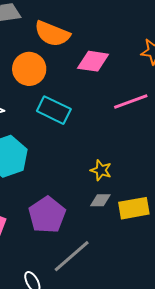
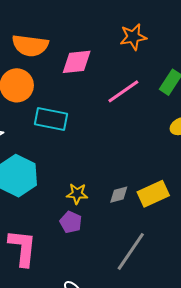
yellow star: (101, 170) -> (77, 194), moved
purple pentagon: (47, 215) -> (71, 222), size x0.6
gray line: (72, 256) -> (131, 251), moved

